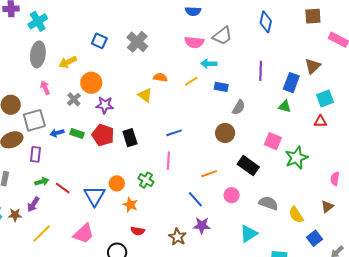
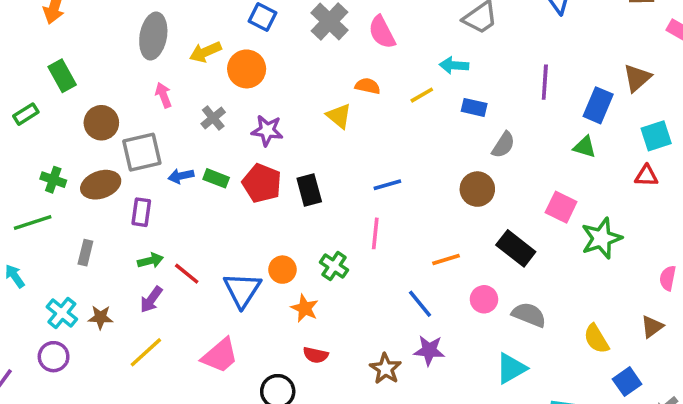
pink semicircle: (194, 42) -> (382, 32), moved, turned 54
orange circle: (91, 83) -> (247, 69), moved
gray semicircle: (268, 203) -> (529, 315), moved
purple arrow: (33, 204) -> (151, 300), moved

